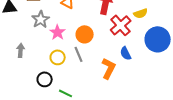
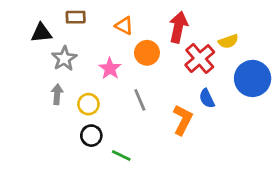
gray star: (41, 19) -> (64, 59), moved
orange circle: (85, 34) -> (147, 53), moved
yellow circle: (58, 57) -> (88, 104), moved

